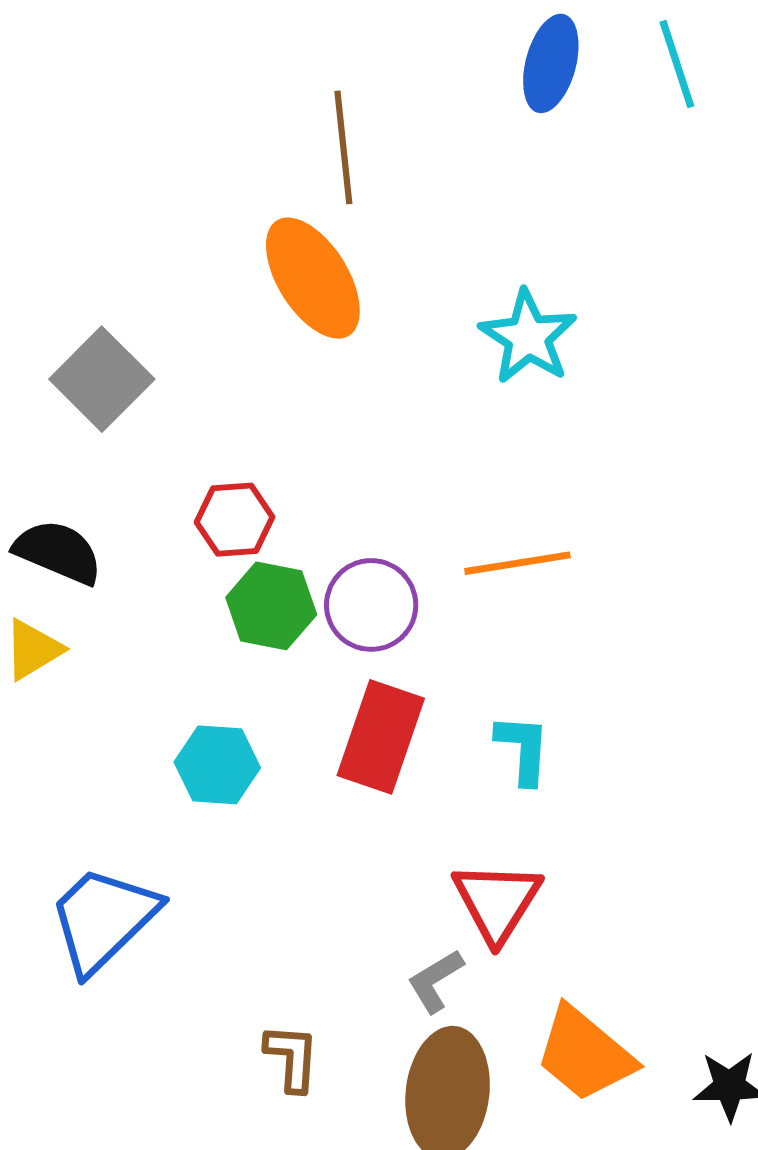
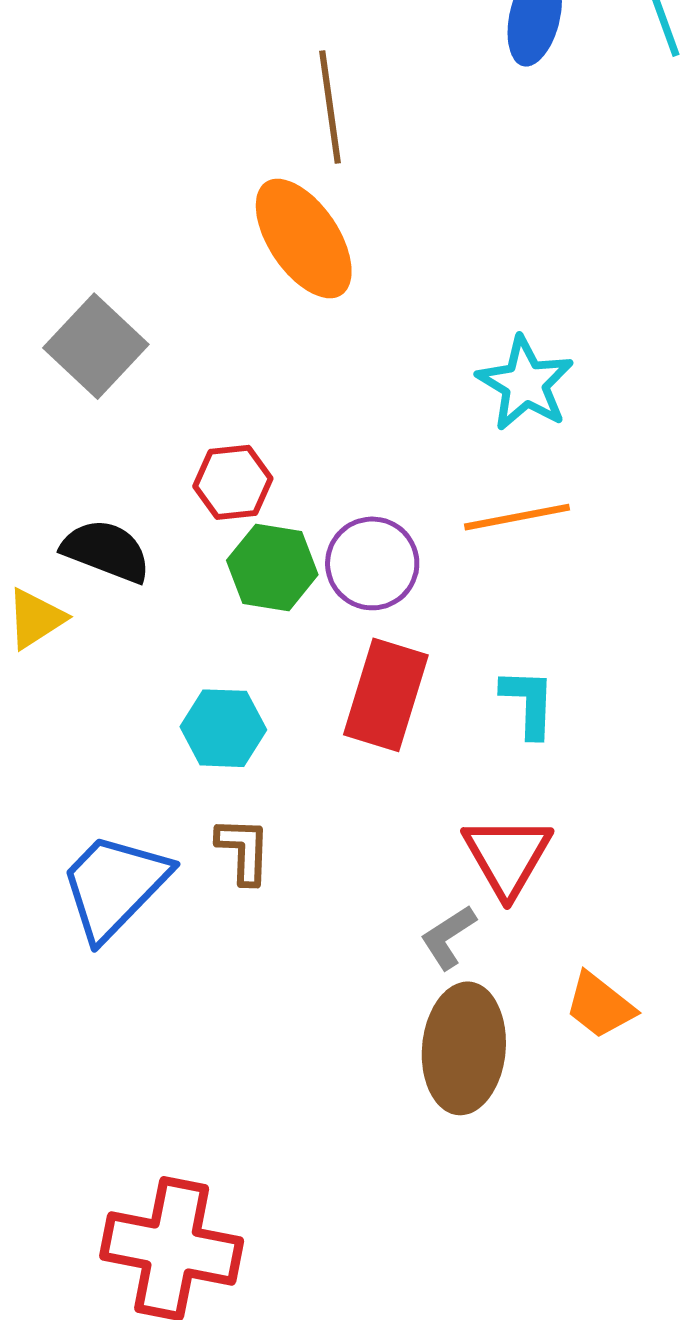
cyan star: (528, 337) -> (525, 383), moved
black semicircle: (58, 552) -> (106, 551), moved
orange trapezoid: (585, 1054) -> (600, 1006), size x0.7
brown L-shape: (292, 1058) -> (244, 850), moved

